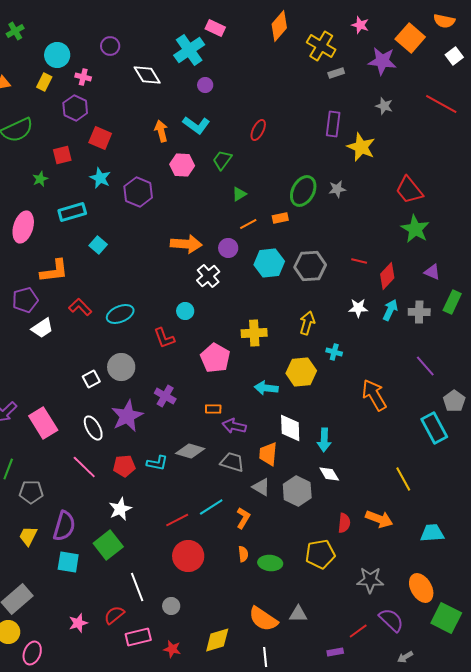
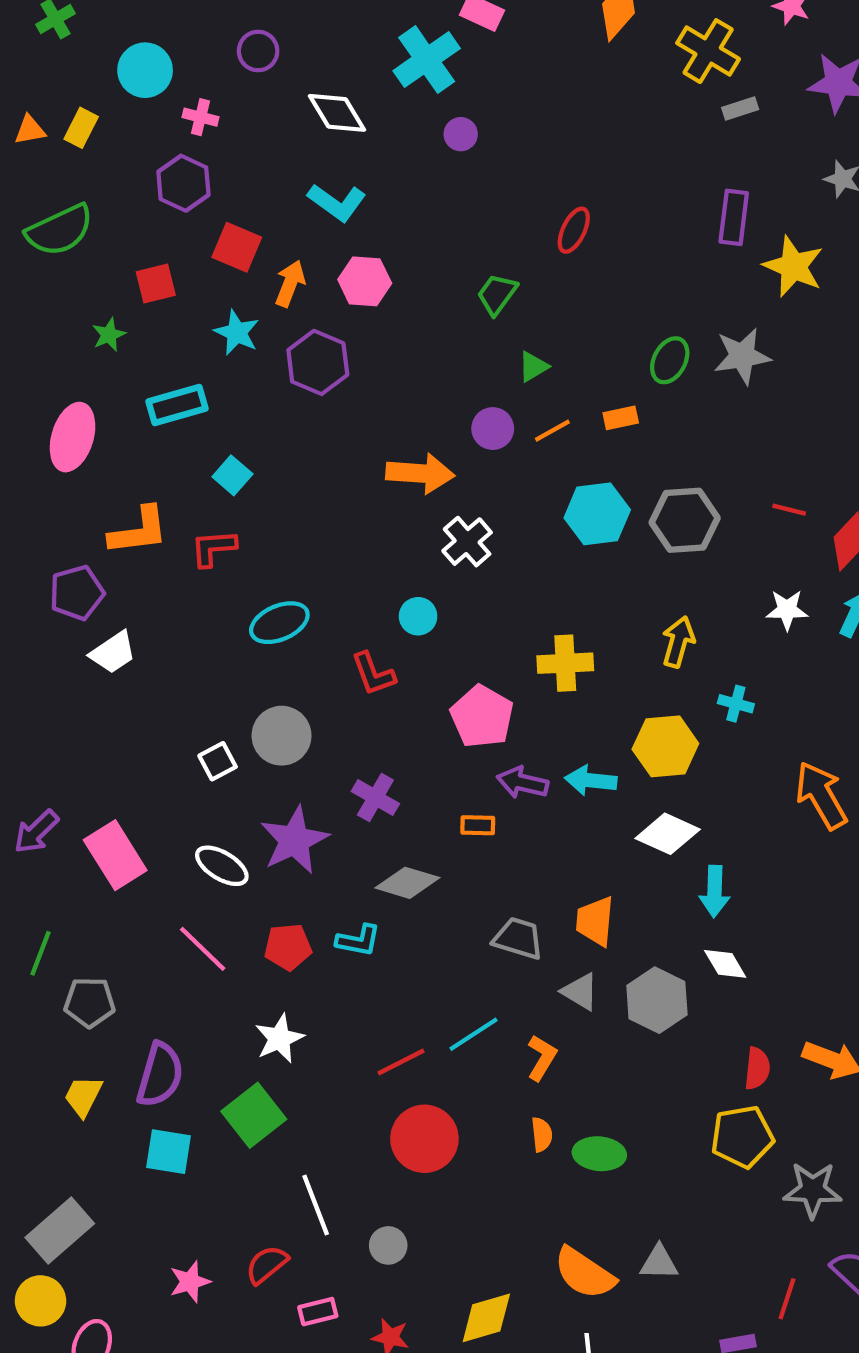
yellow rectangle: (44, 82) -> (81, 128), moved
cyan L-shape: (196, 125) -> (337, 202), moved
orange arrow: (161, 131) -> (290, 283), moved, turned 35
pink hexagon: (182, 165) -> (365, 281), moved
gray star: (337, 189) -> (742, 356), size x1.5
green ellipse: (303, 191) -> (670, 360), size x0.7
purple circle: (228, 248) -> (493, 429), moved
red L-shape: (80, 307) -> (213, 548), moved, turned -50
purple arrow: (234, 426) -> (523, 783), moved
white ellipse: (93, 428) -> (222, 866), turned -30
white diamond: (290, 428) -> (668, 834), moved, turned -64
gray diamond: (190, 451) -> (407, 883), moved
yellow pentagon: (320, 554) -> (742, 1137), moved
red line: (358, 631) -> (787, 1299), turned -36
pink rectangle: (138, 637) -> (318, 1312), size x0.7

